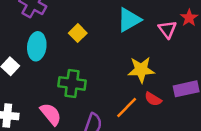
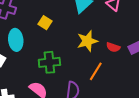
yellow star: (141, 70) -> (87, 41), moved
red semicircle: (153, 99) -> (113, 47), moved

